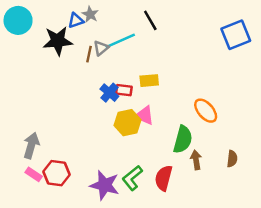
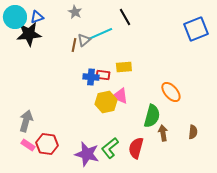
blue triangle: (76, 20) -> (37, 17), moved
black star: (58, 41) -> (29, 34), moved
blue cross: (109, 93) -> (91, 77), turned -35

